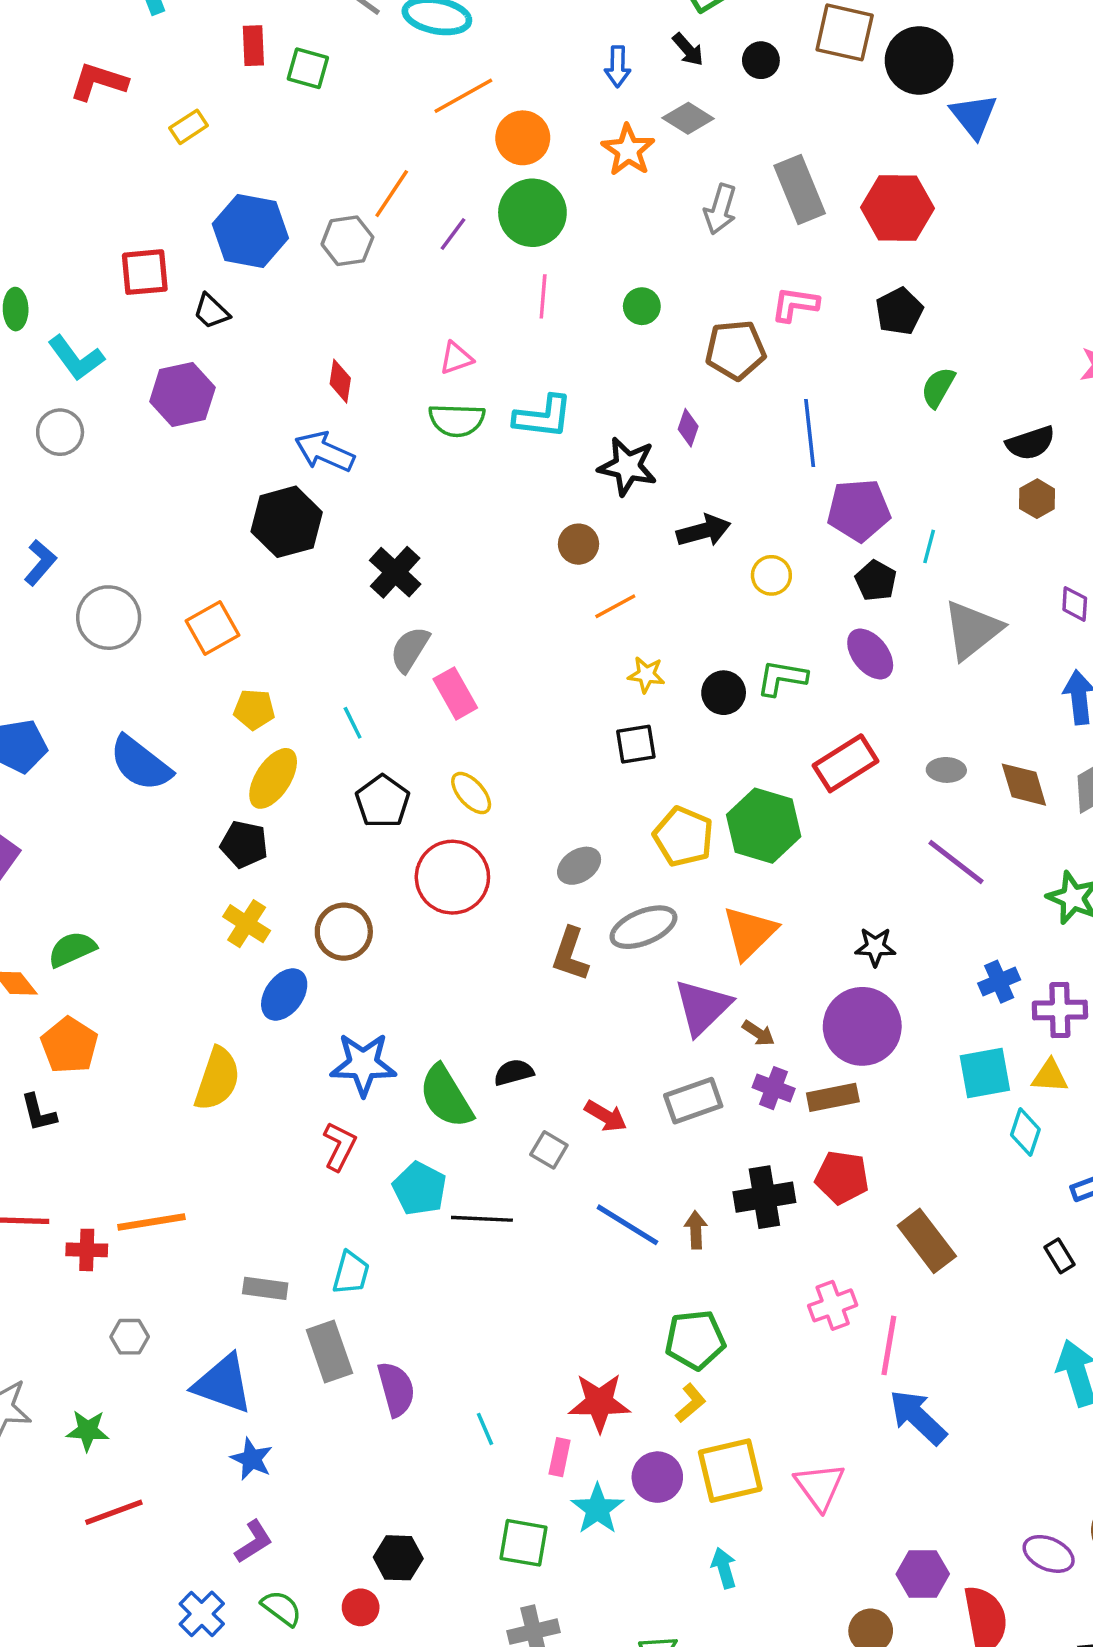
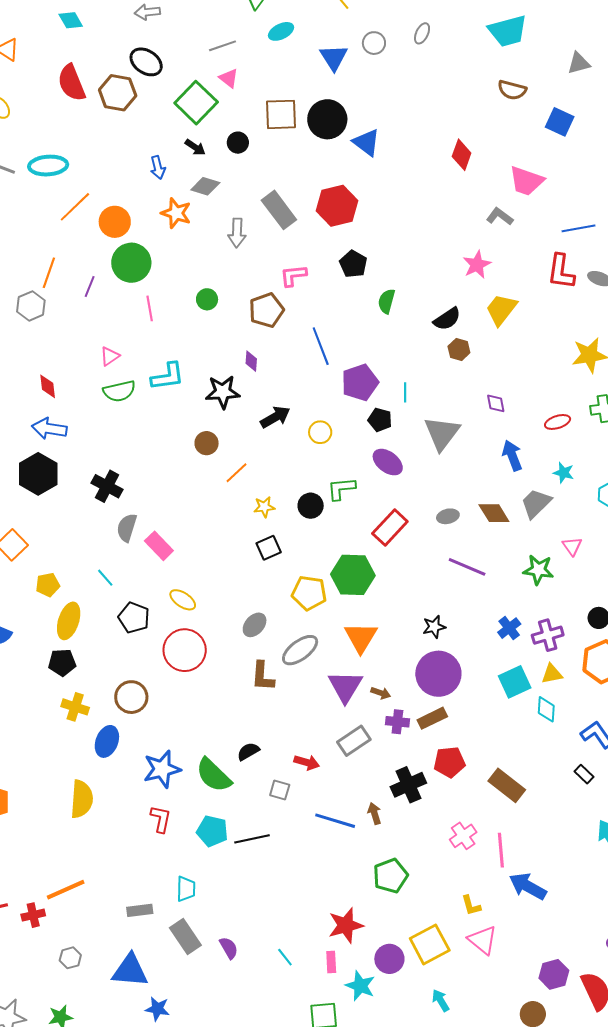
purple semicircle: (396, 1389) -> (229, 948), size x0.7
yellow L-shape: (691, 1403) -> (471, 905), moved, turned 130

